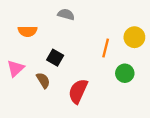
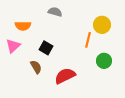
yellow circle: (134, 37) -> (102, 25), moved
pink triangle: (16, 68) -> (13, 46), moved
red semicircle: (78, 91) -> (65, 76), turned 40

